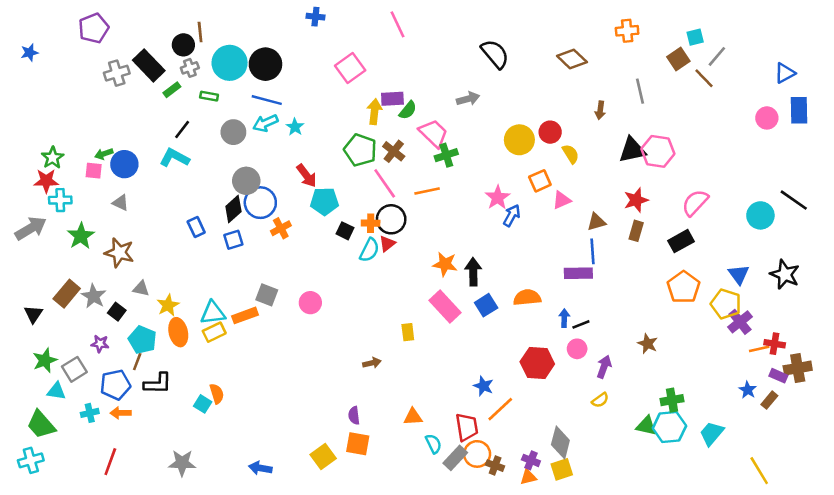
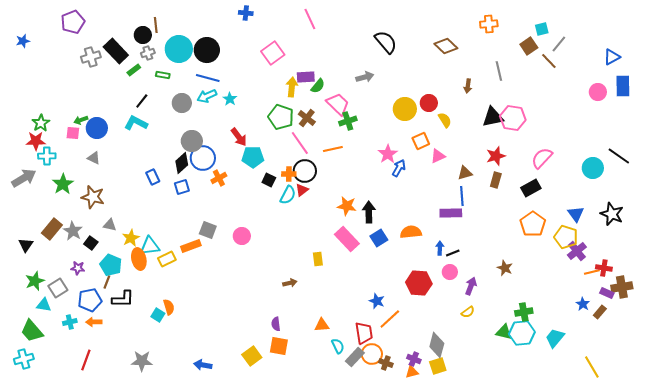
cyan triangle: (213, 313) -> (150, 246), moved

